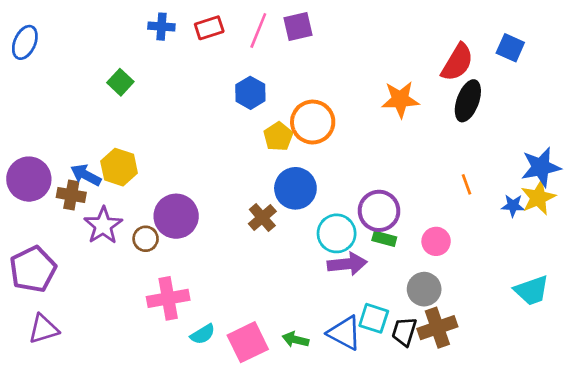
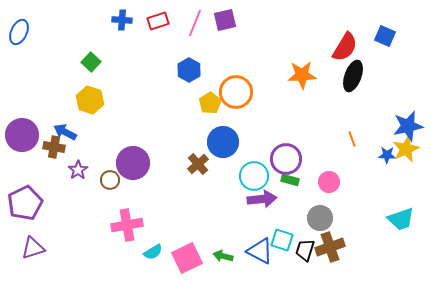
yellow hexagon: (119, 167) -> (90, 100), moved
purple star: (103, 225) -> (78, 170), size x0.7

